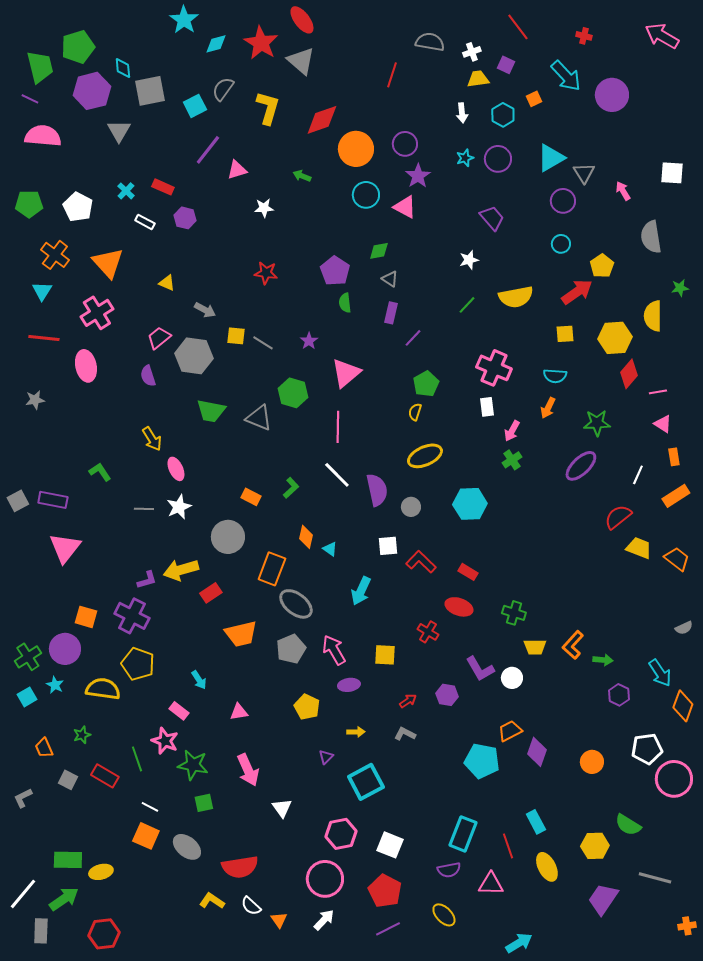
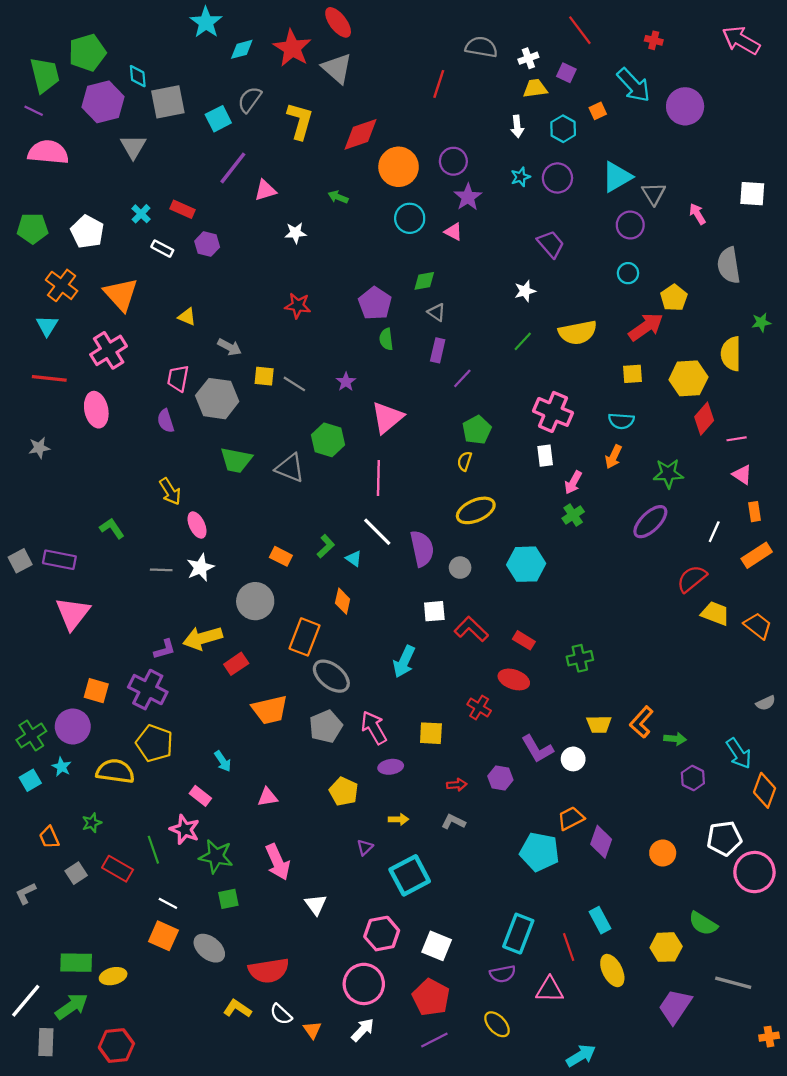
pink triangle: (405, 207) -> (453, 232), size x0.7
pink trapezoid: (159, 338) -> (178, 378), turned -40
cyan triangle: (330, 549) -> (354, 559), moved
green cross: (514, 613) -> (580, 658), moved, turned -30
red arrow: (408, 701) -> (457, 785), turned 30
gray square: (68, 780) -> (76, 873), turned 30

